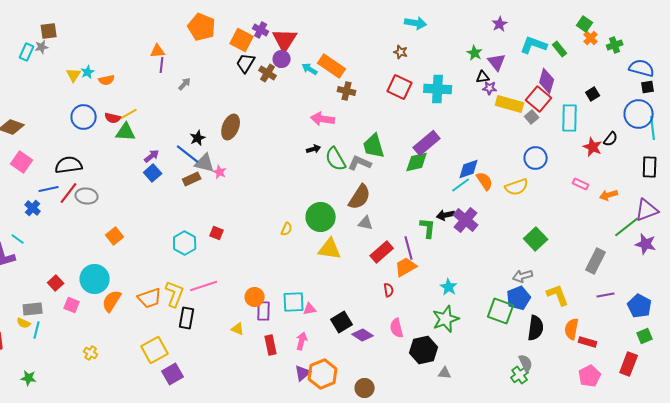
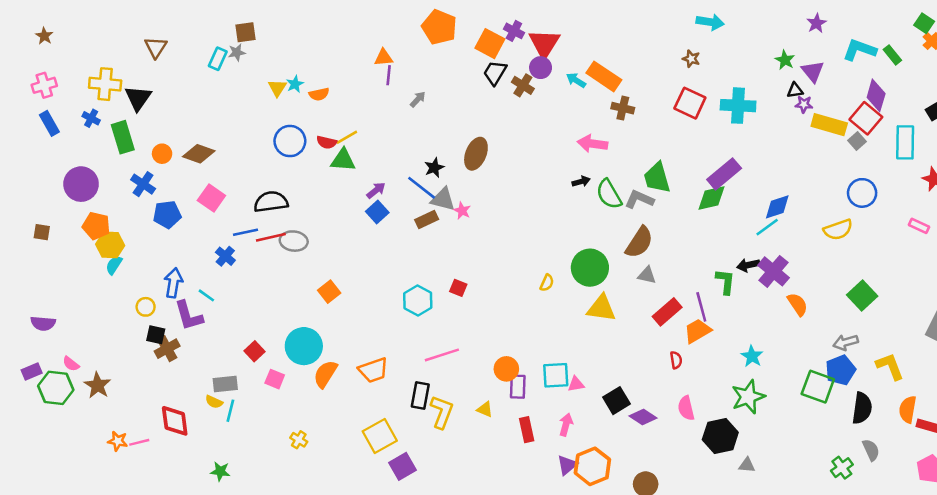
orange semicircle: (485, 181) -> (798, 304), moved
red line: (69, 193) -> (271, 237), turned 40
yellow L-shape: (175, 294) -> (442, 412), moved
gray semicircle: (526, 363) -> (871, 450), moved

